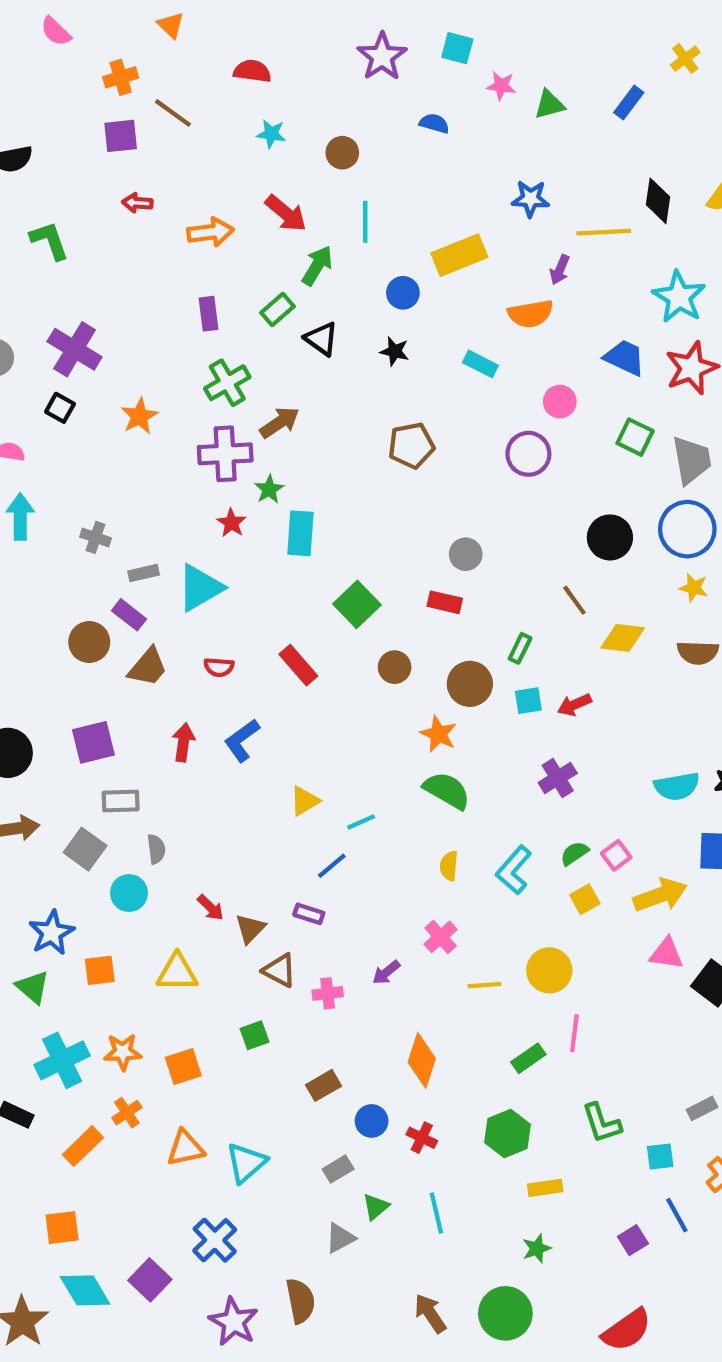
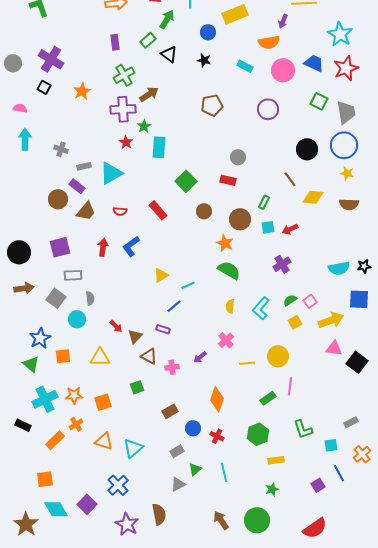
pink circle: (560, 402) -> (283, 70), moved, size x1.5
orange triangle: (185, 1148) -> (104, 441), turned 30

